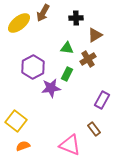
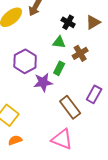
black cross: (76, 18) -> (68, 22), moved, turned 32
brown triangle: (95, 35) -> (93, 22), moved
brown rectangle: (94, 129) -> (70, 107), moved, size x1.6

